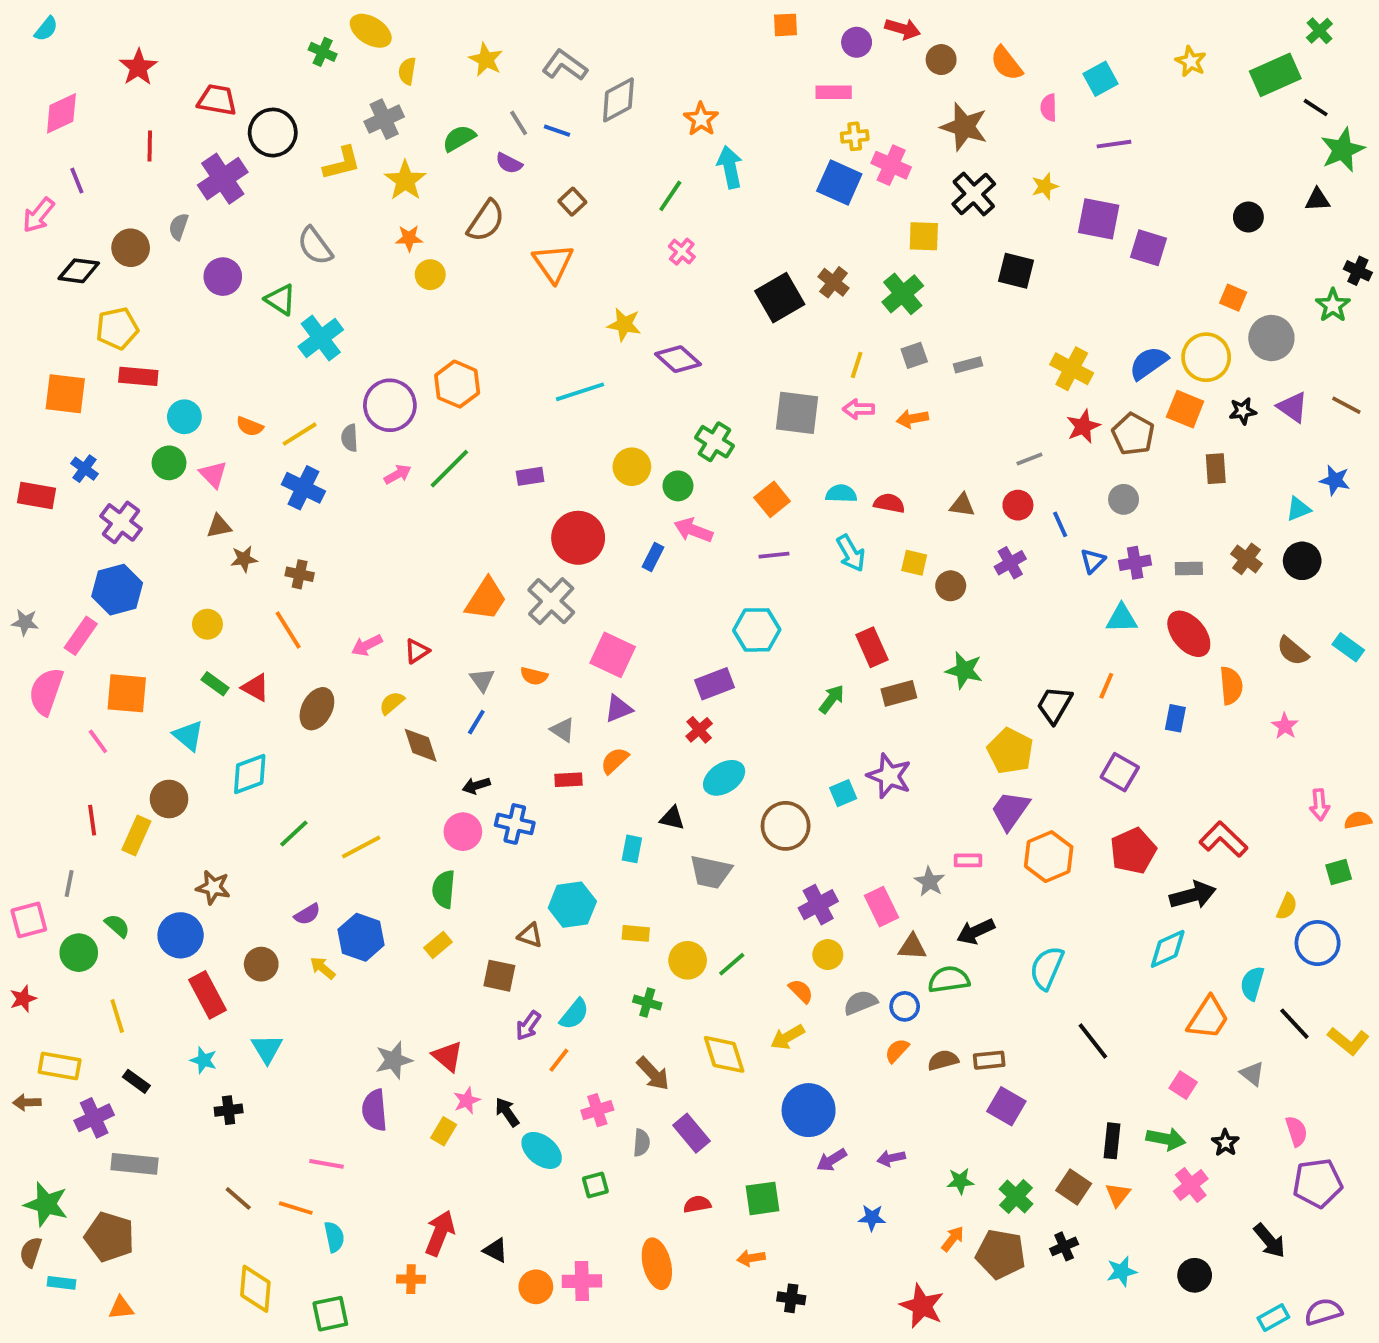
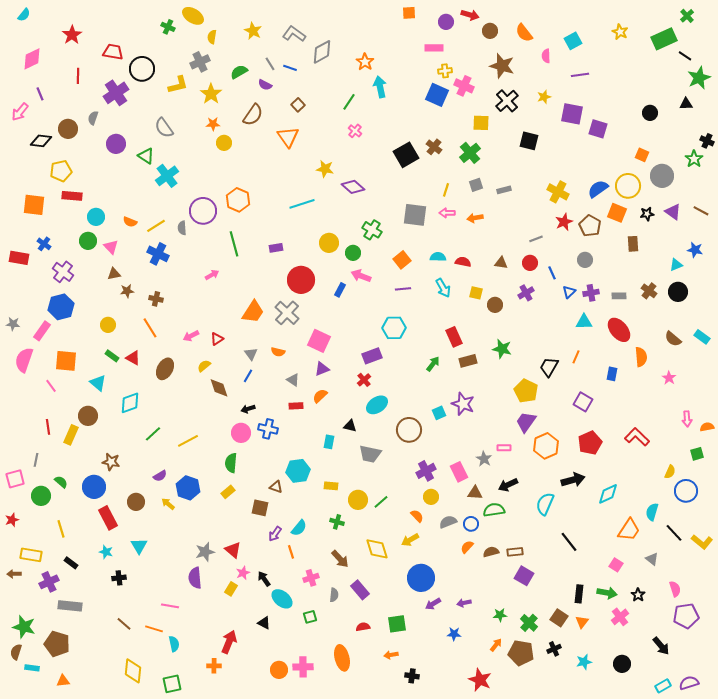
green line: (449, 469) -> (234, 244), turned -60
pink arrow: (398, 474) -> (212, 275), moved
black arrow: (1193, 895) -> (573, 480), moved
orange line: (559, 1060) -> (291, 552), turned -56
black triangle: (496, 1250) -> (264, 623), moved

